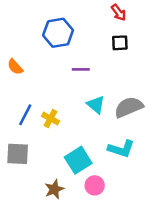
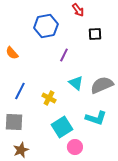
red arrow: (119, 13) -> (78, 10), moved
purple line: (81, 69) -> (64, 55), turned -64
yellow cross: (50, 119) -> (49, 98), moved
brown star: (54, 189) -> (21, 150), moved

